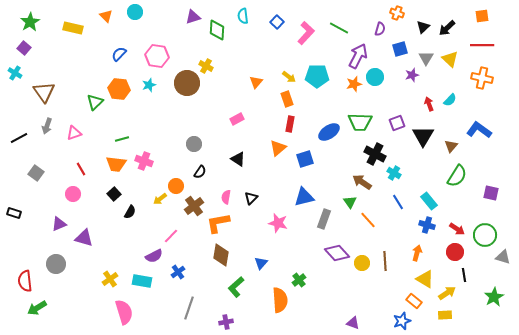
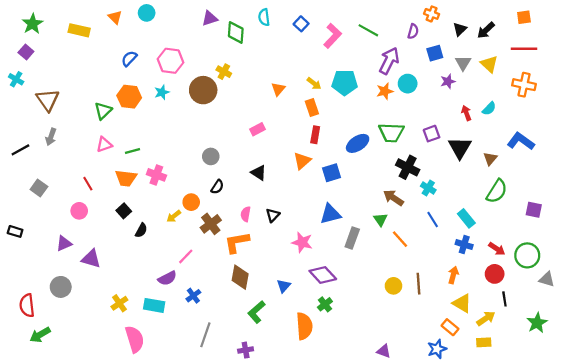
pink triangle: (74, 133) -> (104, 144), moved
purple diamond: (337, 253) -> (323, 275), moved

